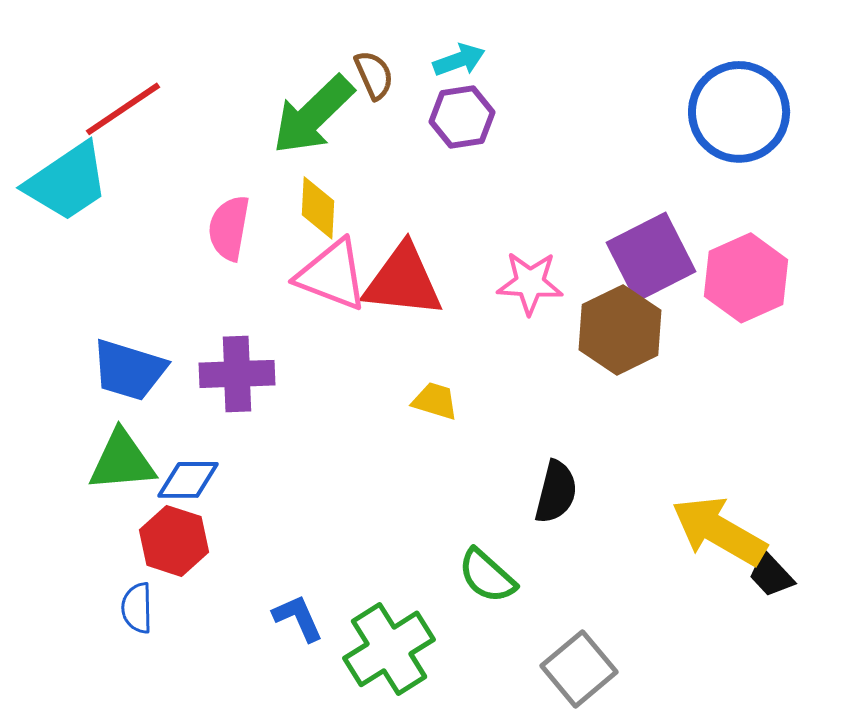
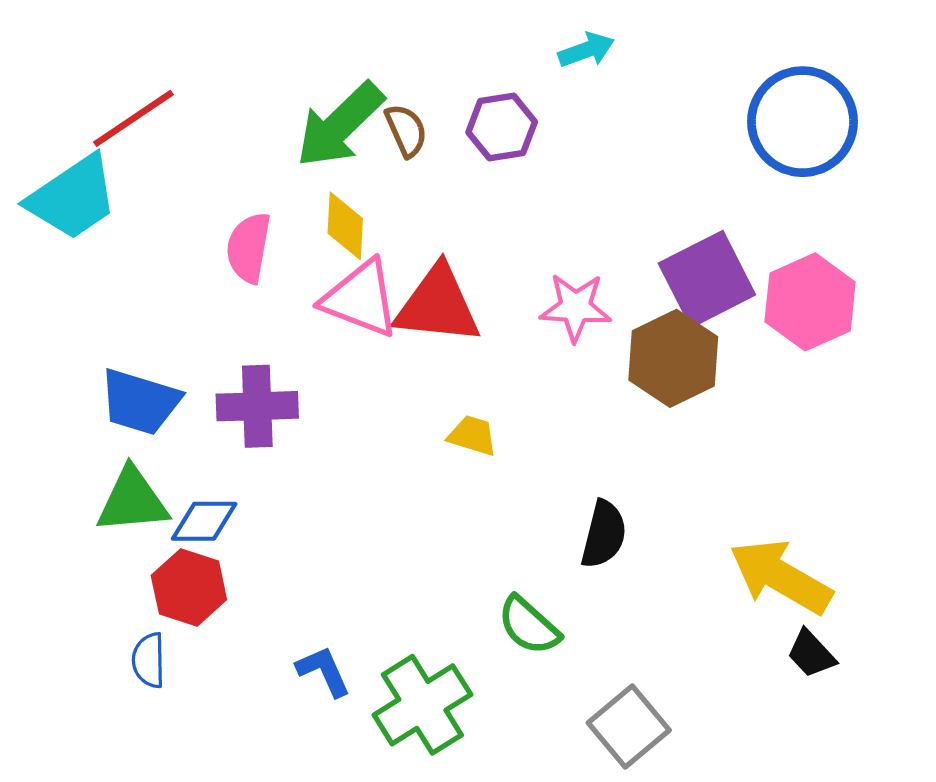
cyan arrow: (459, 60) -> (586, 50), moved
brown semicircle: (374, 75) -> (406, 130), moved
black trapezoid: (771, 575) -> (811, 654), moved

